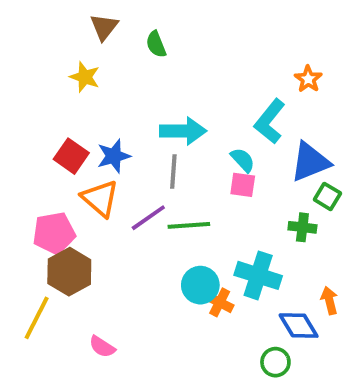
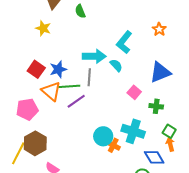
cyan L-shape: (270, 121) -> (124, 42), moved
cyan semicircle: (243, 160) -> (116, 65), moved
pink square: (243, 185) -> (134, 92), moved, turned 32
green square: (327, 196) -> (169, 131), moved
green line: (189, 225) -> (69, 86), moved
brown hexagon: (69, 272) -> (35, 143), moved

